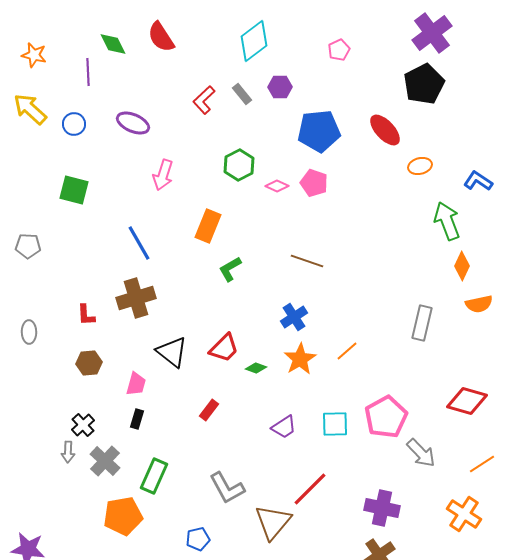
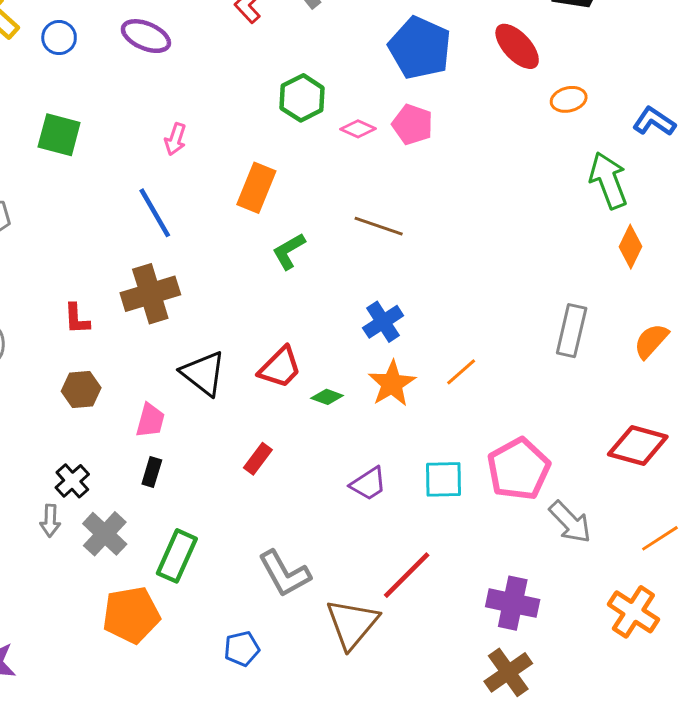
blue pentagon: (319, 131) -> (420, 48), turned 30
pink arrow: (163, 175) -> (175, 139), moved, size x0.7
brown line: (307, 261) -> (379, 226), moved
orange semicircle: (479, 304) -> (651, 341), moved, turned 144

